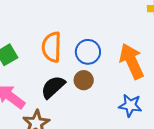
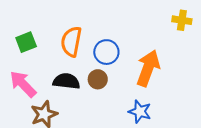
orange arrow: (132, 61) -> (148, 68), turned 36
black semicircle: (53, 87) -> (66, 81), turned 40

